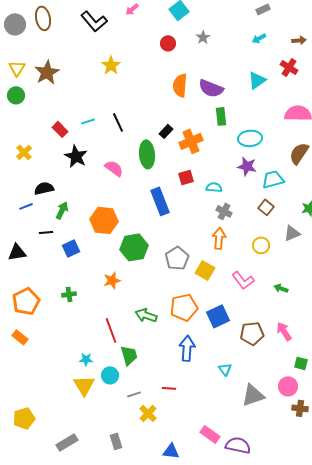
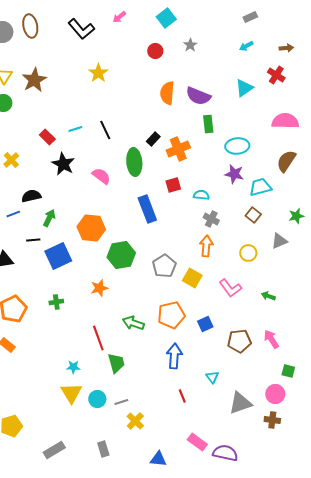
blue square: (71, 248) -> (58, 256), size x1.5
blue square: (218, 316) -> (205, 324), size x0.7
cyan circle: (110, 375) -> (97, 399), moved
red line: (169, 388) -> (182, 396), moved, turned 64
brown cross: (300, 408) -> (272, 420), moved

